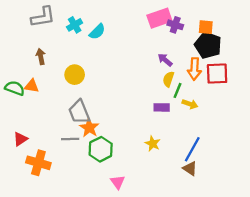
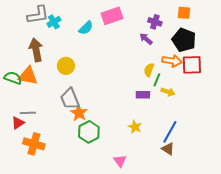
pink rectangle: (159, 18) -> (112, 16), moved
cyan cross: (75, 25) -> (54, 22), moved
orange square: (206, 27) -> (184, 13), moved
brown arrow: (41, 57) -> (36, 50), size x1.6
purple arrow: (165, 60) -> (146, 39), moved
orange arrow: (194, 69) -> (172, 61), turned -84
orange triangle: (32, 86) -> (28, 76), size x1.5
gray line: (70, 139) -> (28, 113), moved
pink triangle: (118, 182) -> (120, 161), moved

